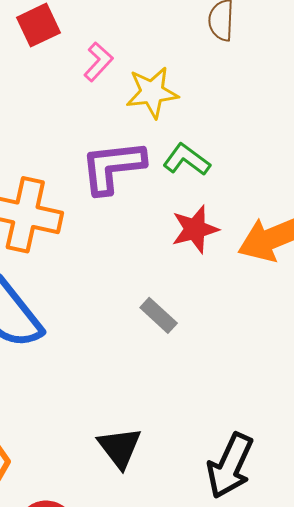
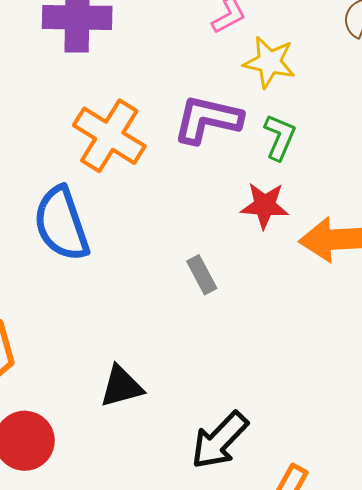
green L-shape: (186, 160) -> (280, 137), turned 57
black triangle: (120, 447) -> (121, 387), turned 33

